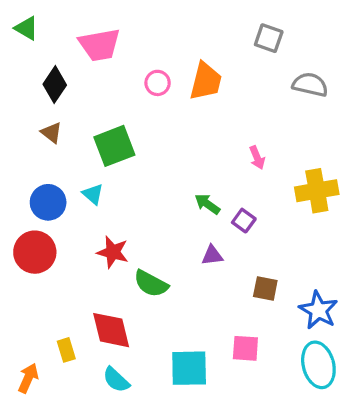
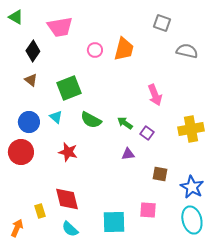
pink arrow: (257, 158) -> (155, 95), size x1.5
yellow cross: (317, 191) -> (191, 129), moved
green semicircle: (151, 284) -> (91, 120), moved

